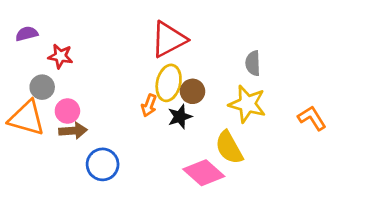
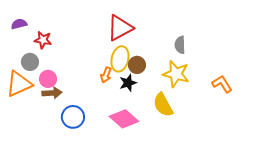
orange triangle: (27, 118) -> (19, 84), turned -40
pink diamond: (204, 173) -> (124, 119), moved

